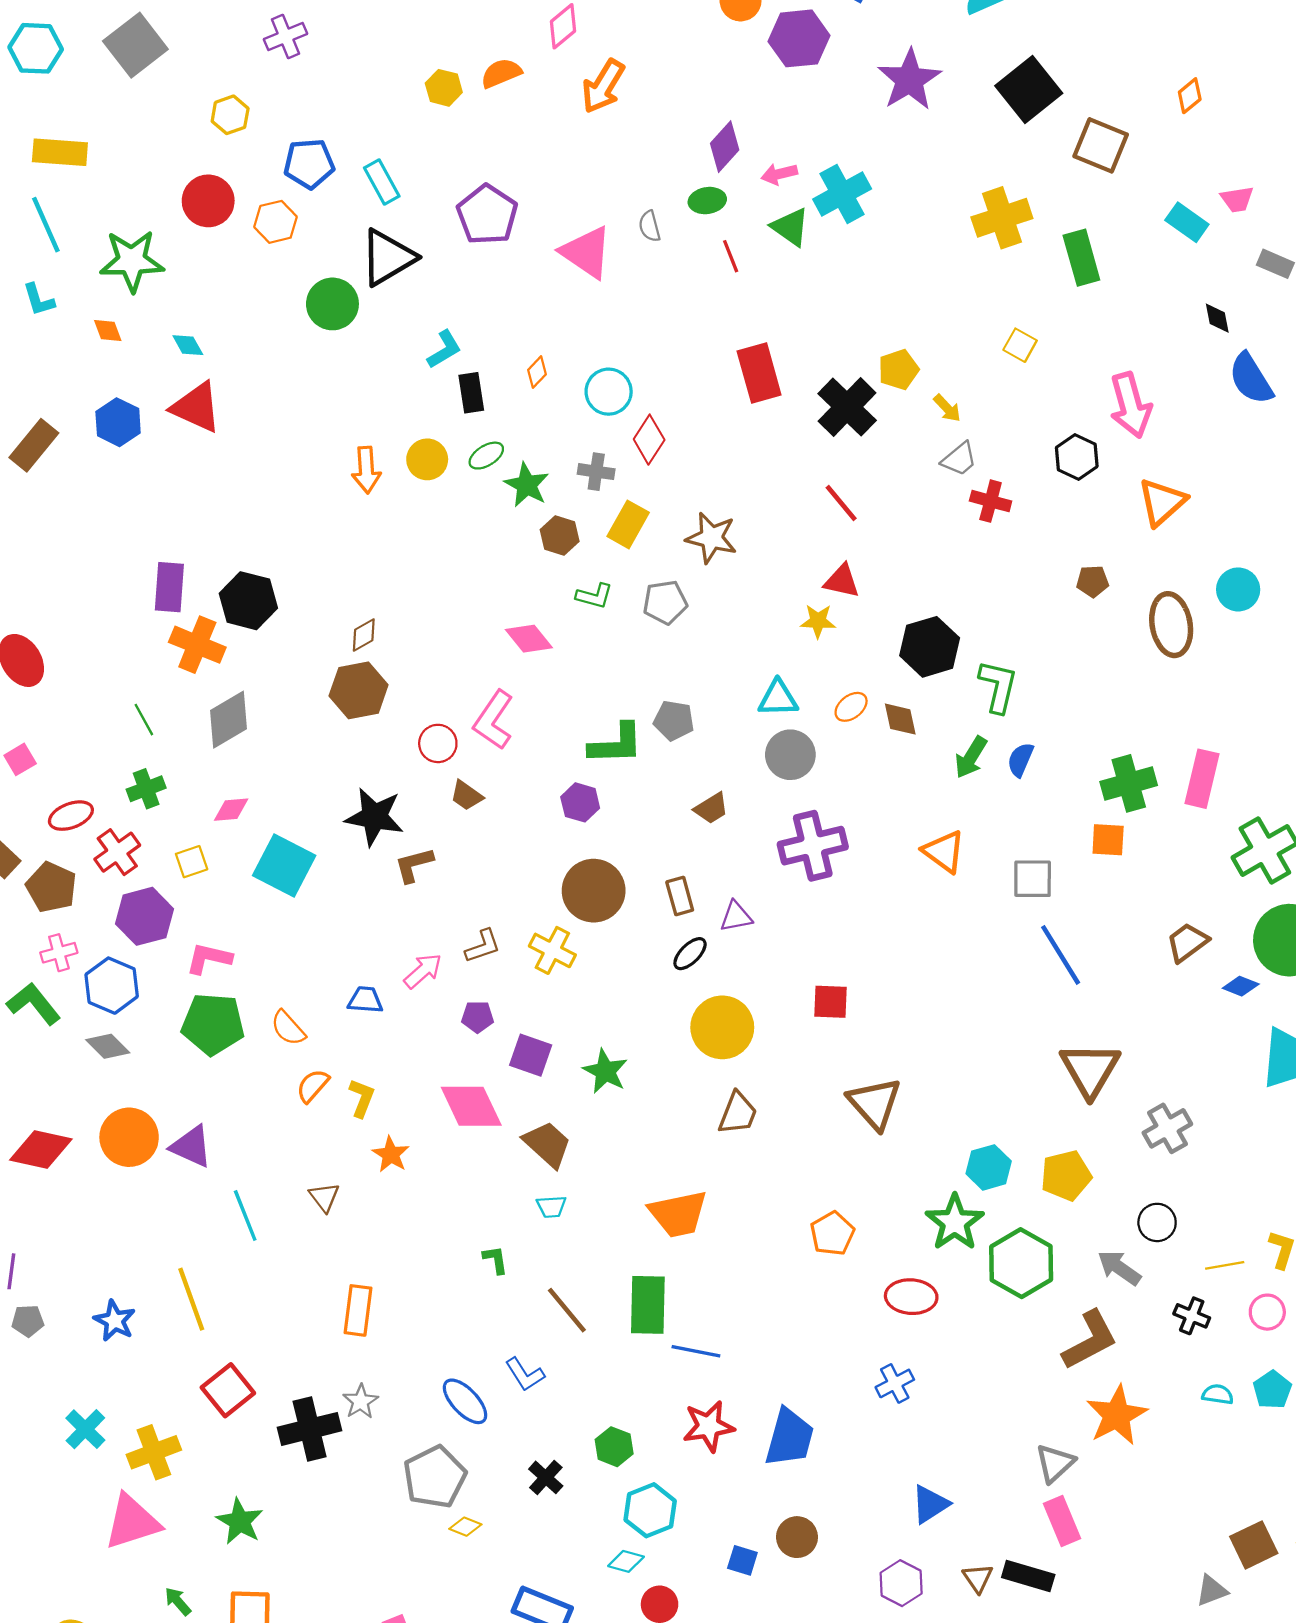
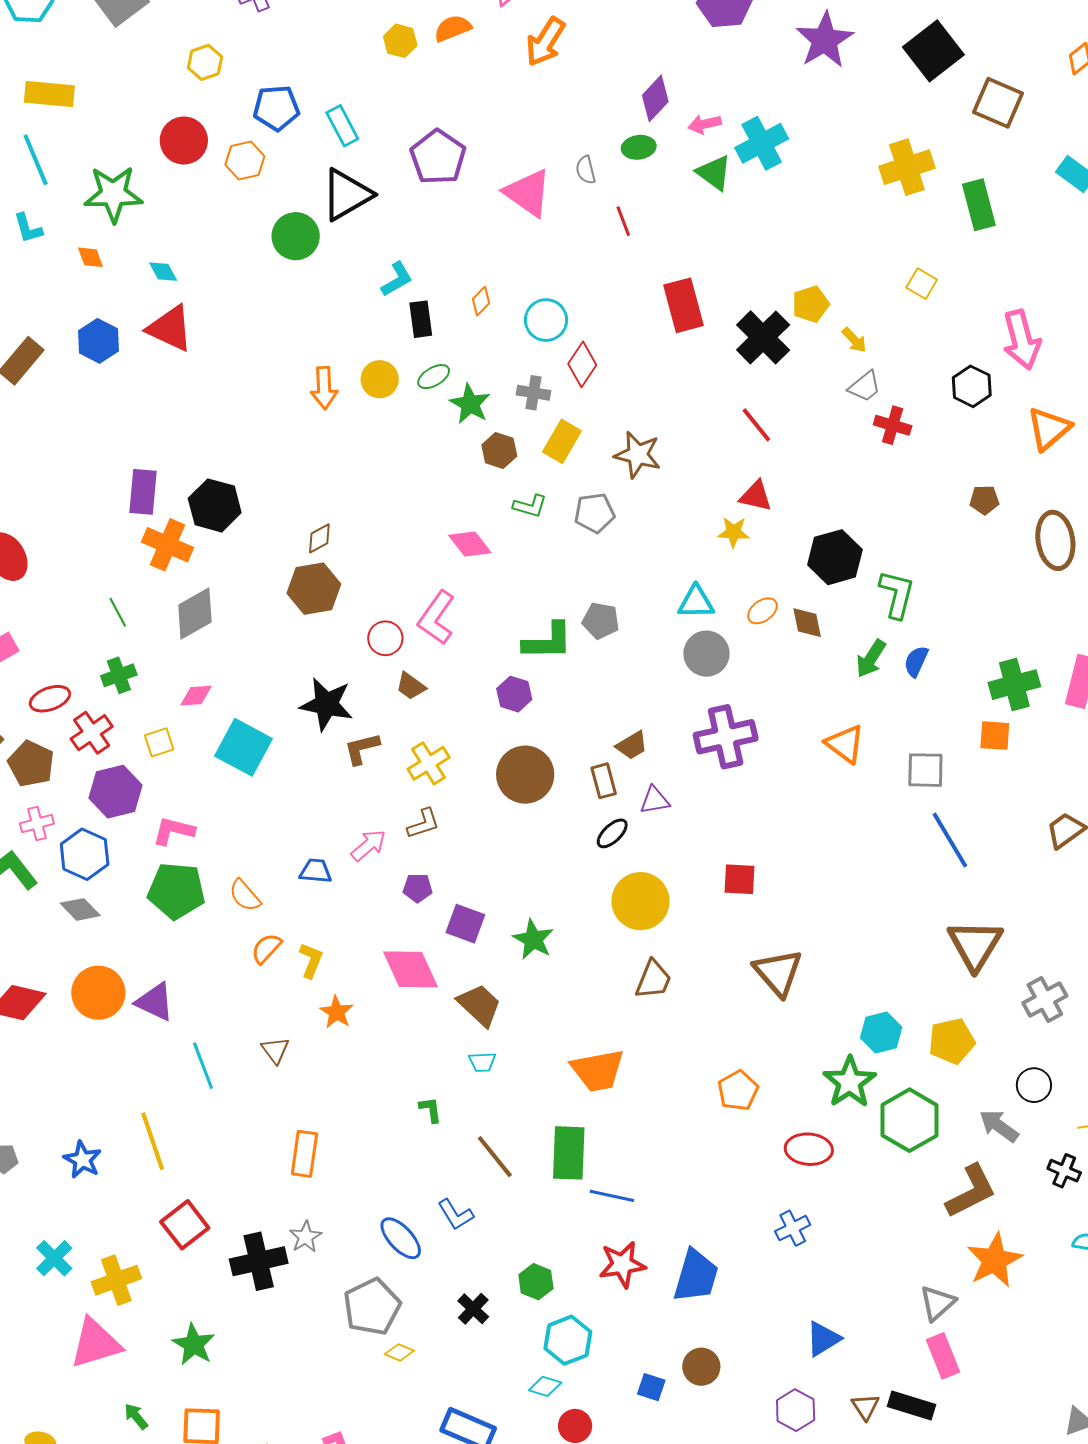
red line: (731, 256) -> (623, 221), moved
brown trapezoid: (711, 808) -> (632, 745), moved
yellow cross: (552, 950) -> (429, 763), moved, turned 30

